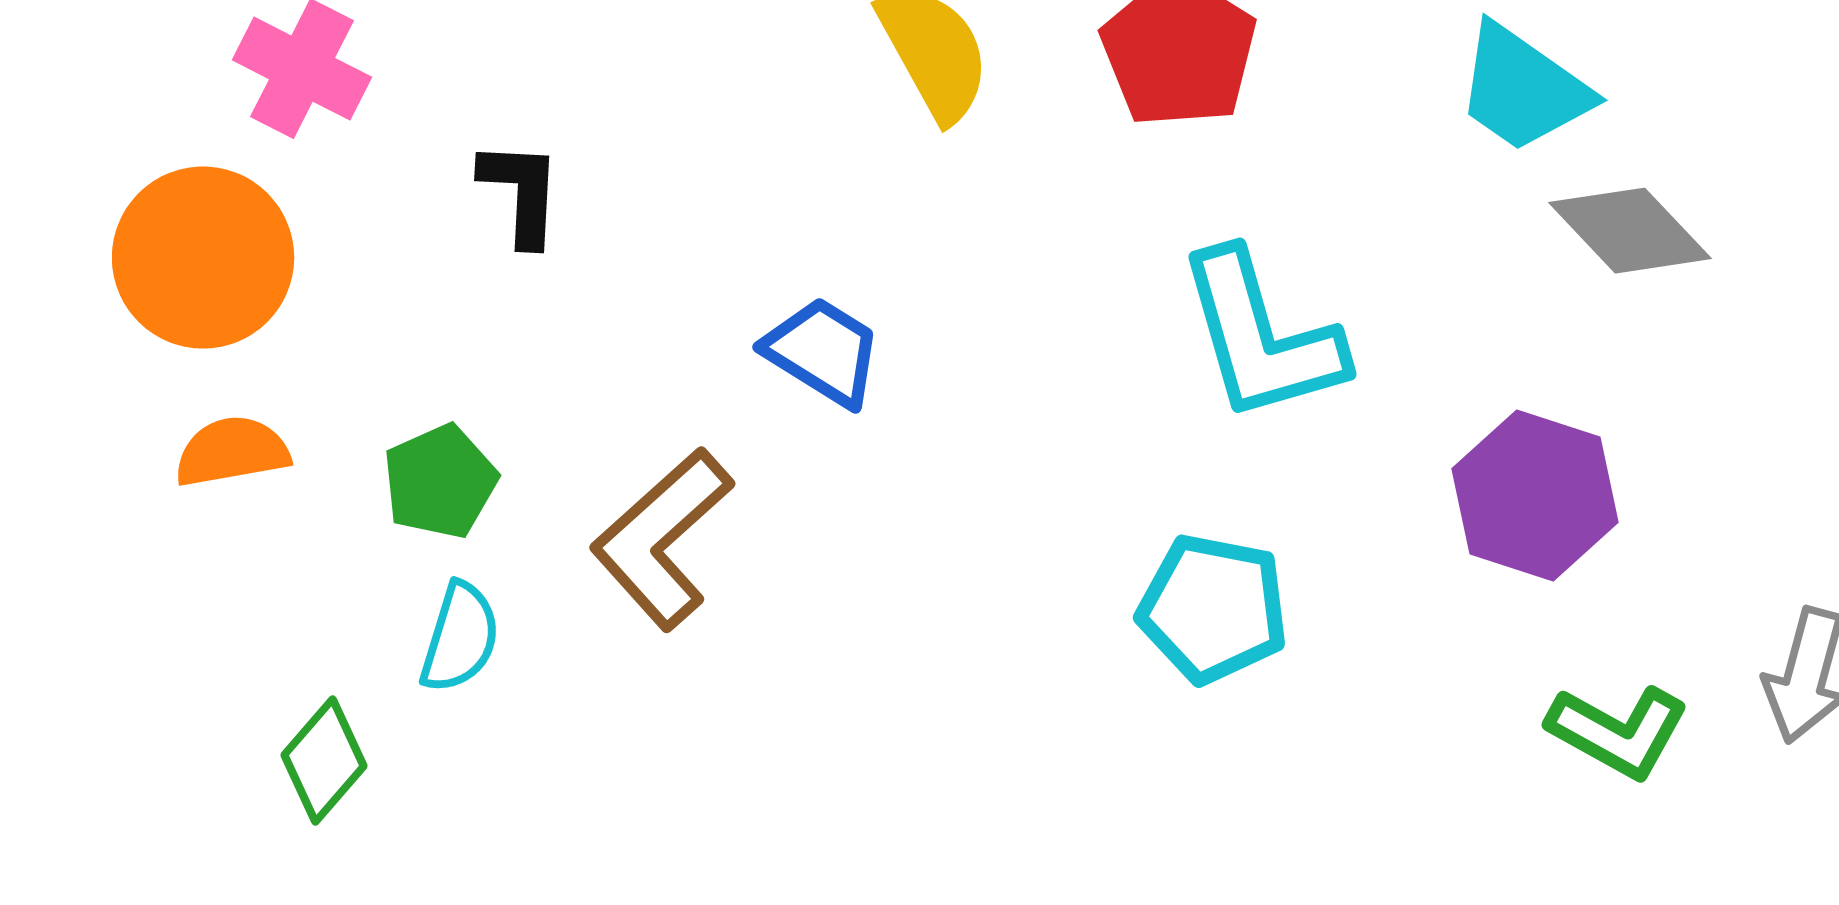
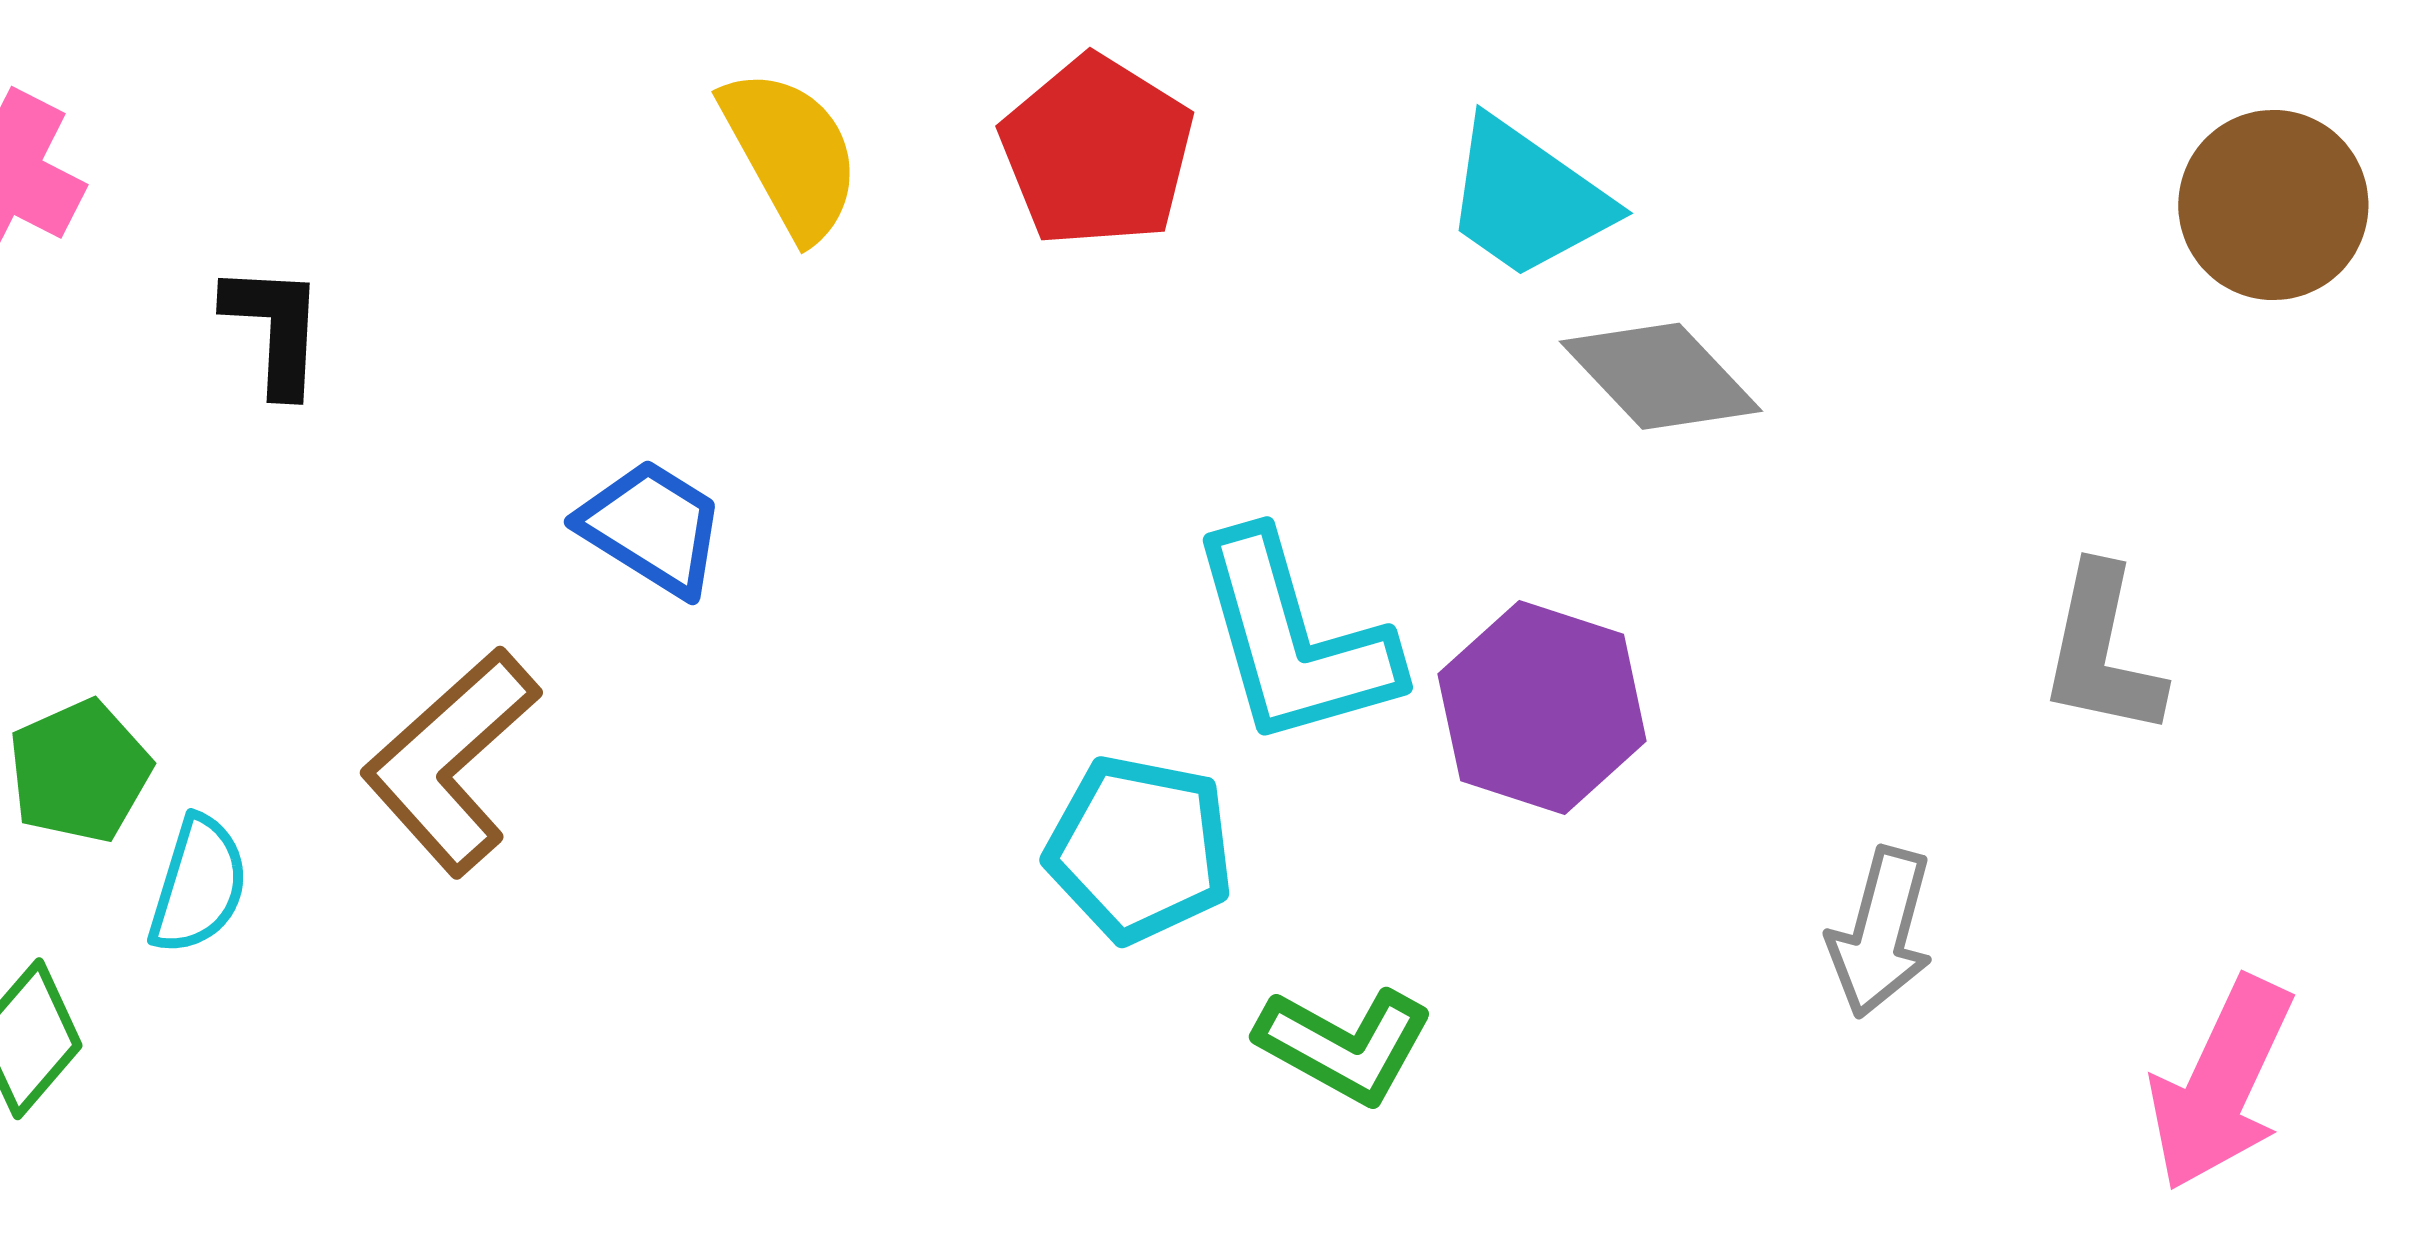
cyan L-shape: (1261, 337) -> (1293, 640), moved
green pentagon: (440, 482) -> (80, 771), moved
green L-shape: (1618, 732) -> (1345, 1045), moved

